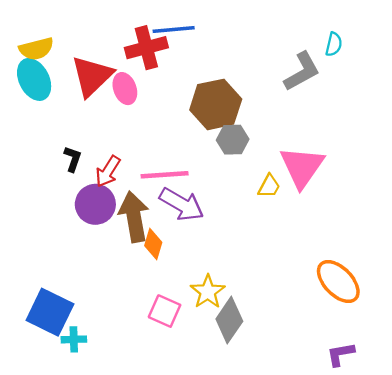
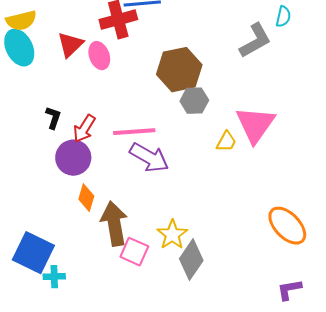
red triangle: (92, 76) -> (70, 45), size x0.7
brown arrow: (134, 217) -> (114, 224), moved
orange diamond: (153, 244) -> (86, 198), moved

